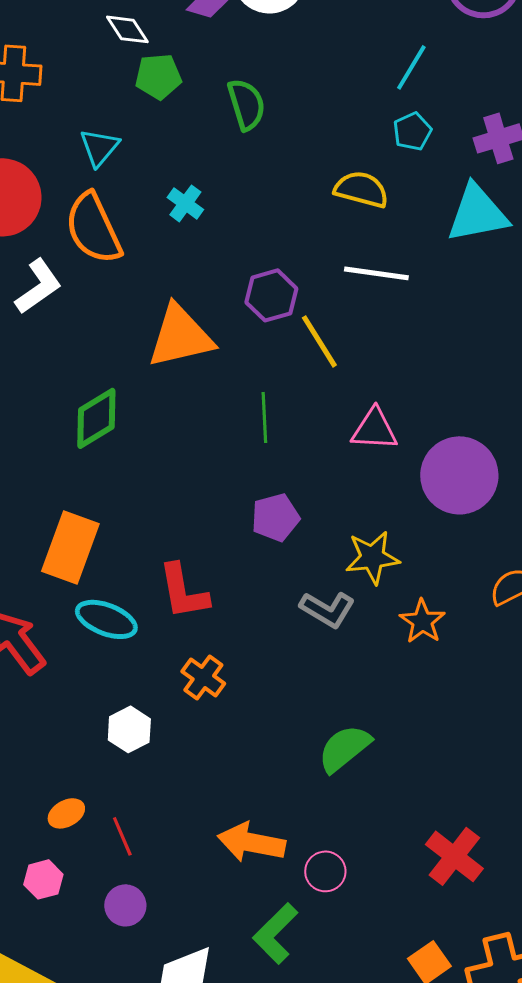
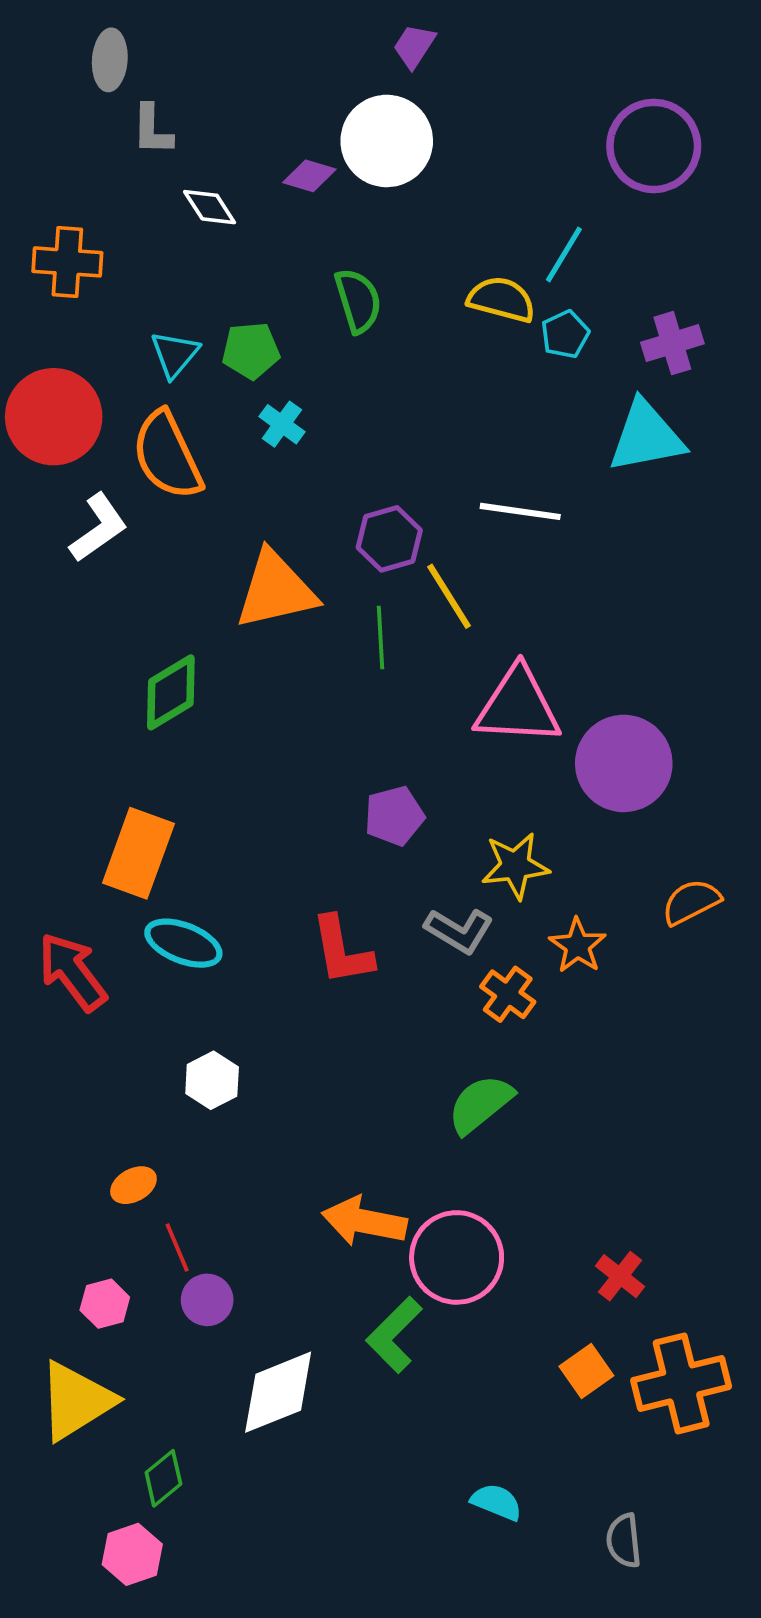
green pentagon: (158, 76) -> (251, 351), moved
yellow semicircle: (361, 189) -> (501, 299), moved
green line: (264, 417) -> (380, 637), moved
pink triangle: (374, 429) -> (518, 706), size x1.5
red L-shape: (183, 591) -> (342, 951), moved
orange cross: (203, 677) -> (508, 994), moved
red line: (122, 836) -> (177, 1247), moved
red cross: (454, 856) -> (620, 1276), moved, size x0.7
pink circle: (325, 871) -> (457, 1257), size x1.8
pink hexagon: (43, 879) -> (105, 1304), moved

